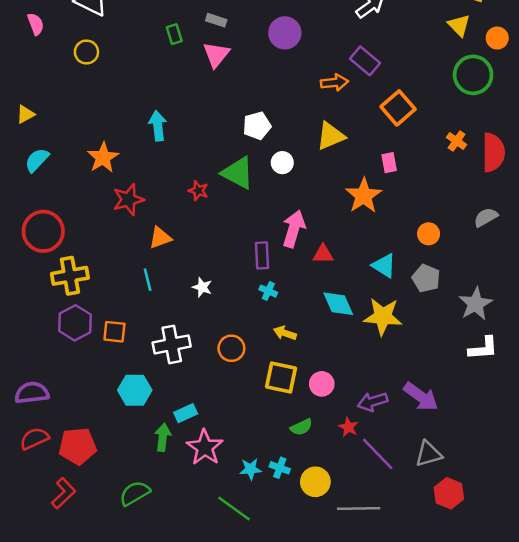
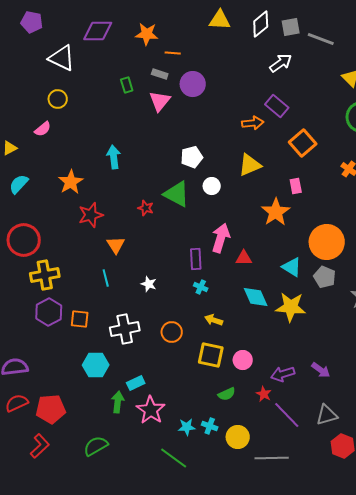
pink semicircle: (36, 24) -> (43, 129), moved, turned 72
purple circle: (285, 33) -> (193, 84), moved
orange circle: (429, 234) -> (327, 242), size x2.0
orange triangle: (160, 238) -> (116, 245), turned -42
purple arrow: (421, 397) -> (321, 370), size x0.7

